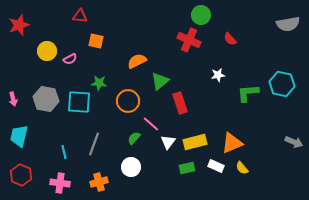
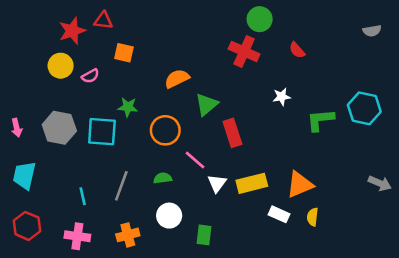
gray semicircle: (288, 24) -> (372, 31), size x0.6
red star: (19, 25) -> (72, 31), moved
green semicircle: (134, 138) -> (163, 178), moved, turned 40
green rectangle: (187, 168) -> (204, 235), moved, turned -70
yellow semicircle: (242, 168) -> (313, 217), turned 48

